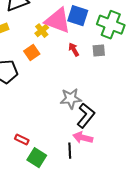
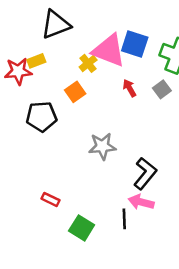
gray square: (99, 51) -> (162, 89), turned -32
gray star: (71, 99) -> (102, 146), moved
red rectangle: (22, 140) -> (51, 199), moved

